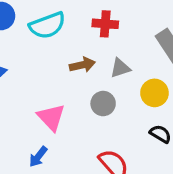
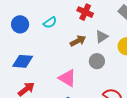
red cross: (105, 24) -> (85, 12), turned 35
cyan semicircle: (47, 25) -> (50, 22), size x0.6

